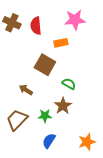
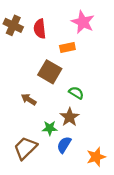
pink star: (75, 20) -> (83, 22), turned 30
brown trapezoid: (17, 120) -> (25, 148), moved
blue semicircle: (49, 141) -> (64, 145), moved

